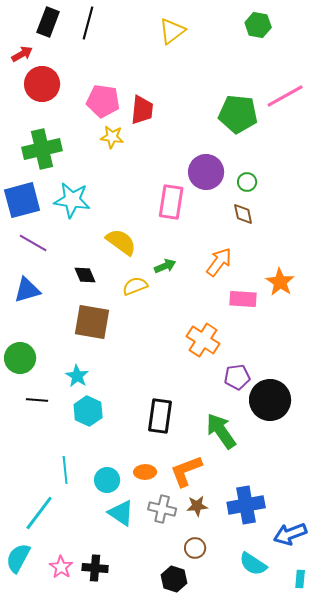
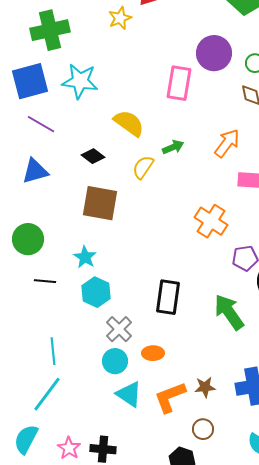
yellow star: (112, 137) -> (120, 18), turned -30
black diamond: (85, 275) -> (93, 156), turned -30
yellow semicircle: (135, 286) -> (143, 167), turned -35
cyan line: (65, 470) -> (53, 351), moved
orange L-shape: (186, 471) -> (170, 397), moved
gray cross: (162, 509) -> (119, 329), moved, turned 32

